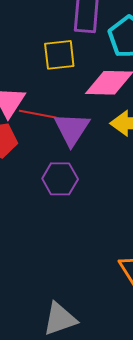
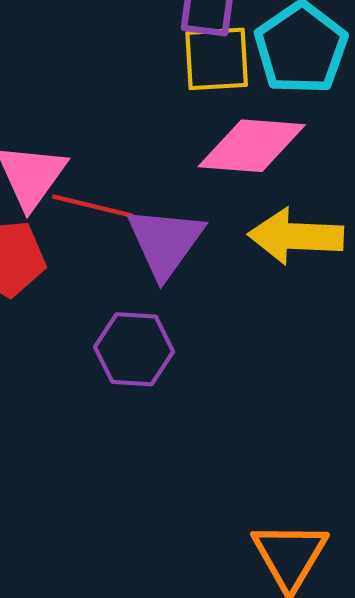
yellow square: (59, 55) -> (217, 59), moved

